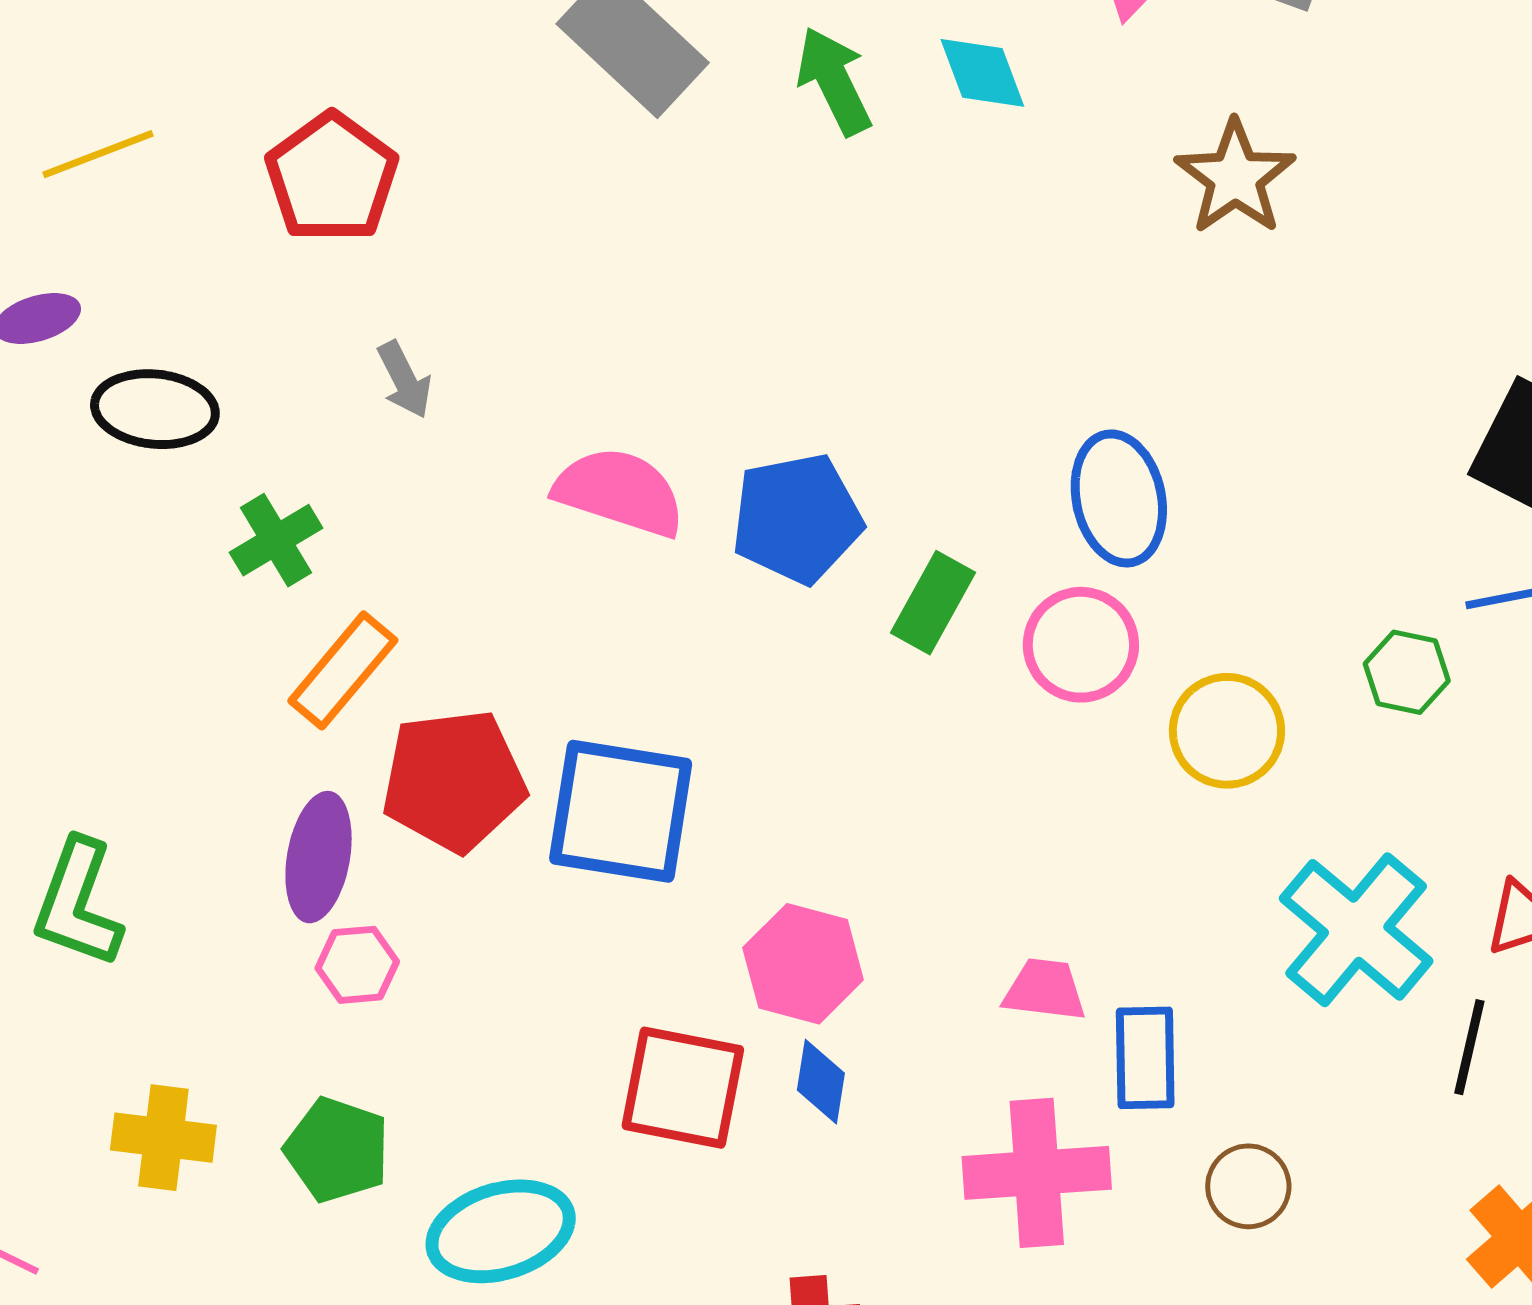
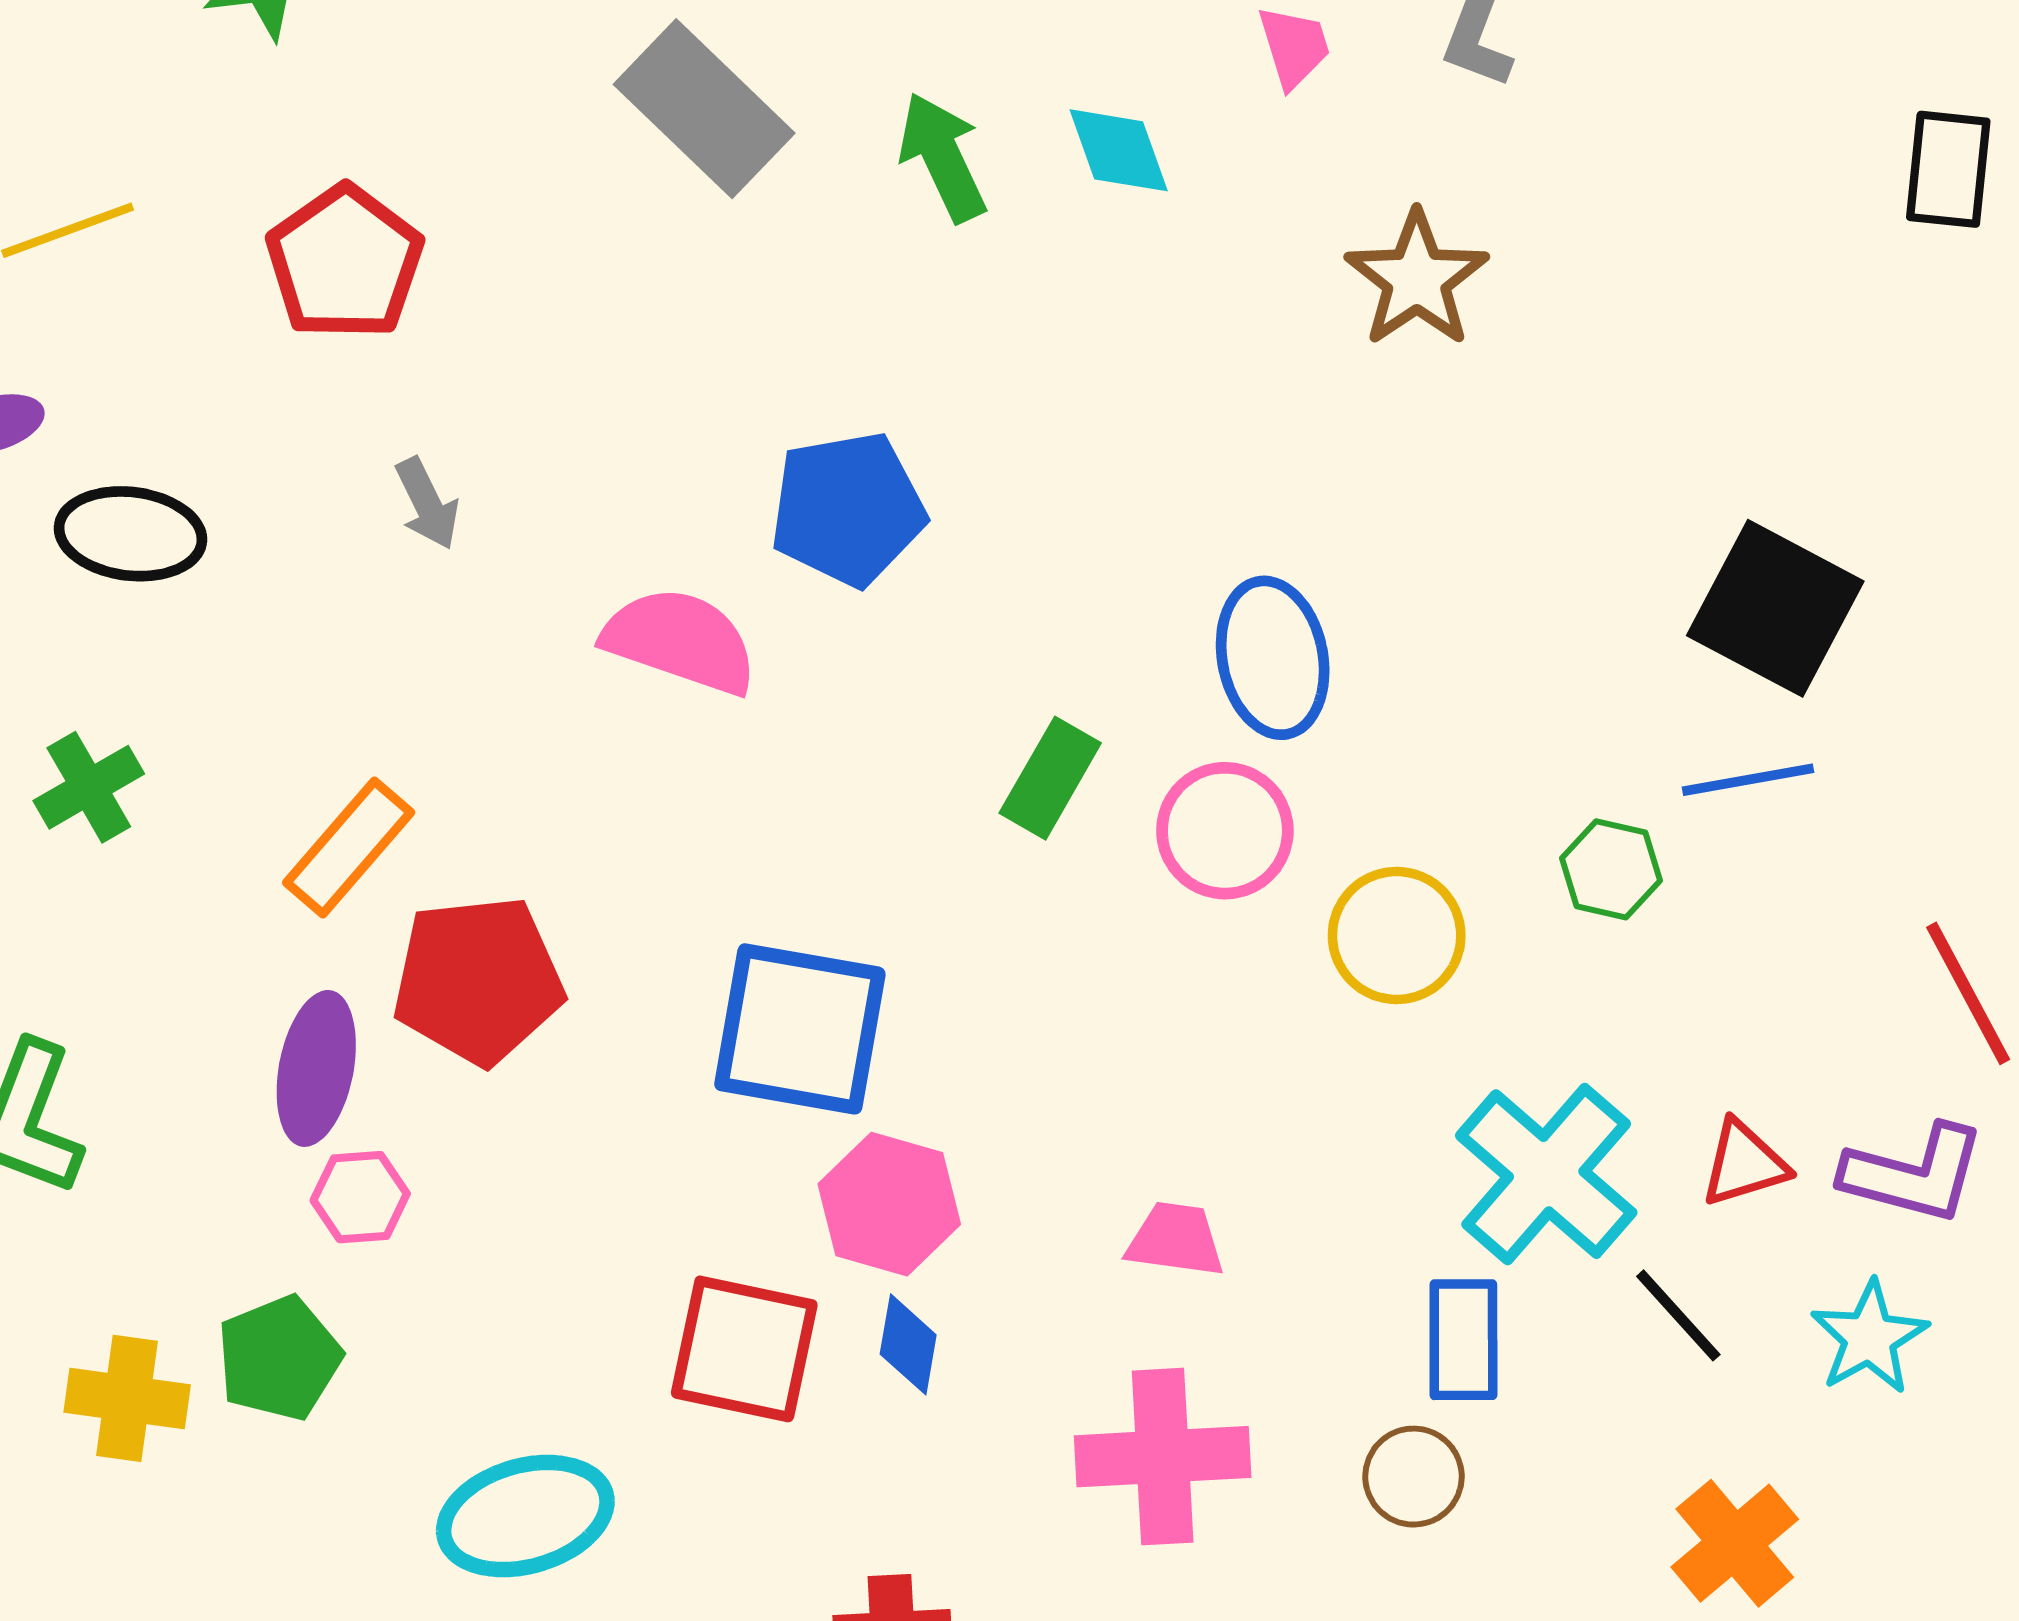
blue pentagon: (797, 518) -> (848, 509), moved
green cross: (276, 540) -> (89, 787), moved
blue square: (621, 811) -> (800, 1029), moved
black line: (1469, 1047) -> (1678, 1315), turned -56
blue rectangle: (1145, 1058) -> (1463, 1340), moved
green pentagon: (337, 1150) -> (279, 1358), moved, turned 30

